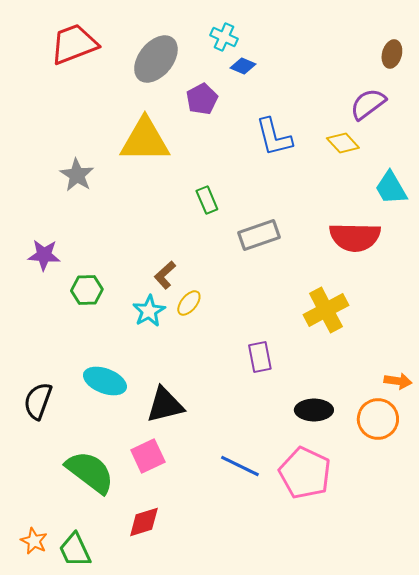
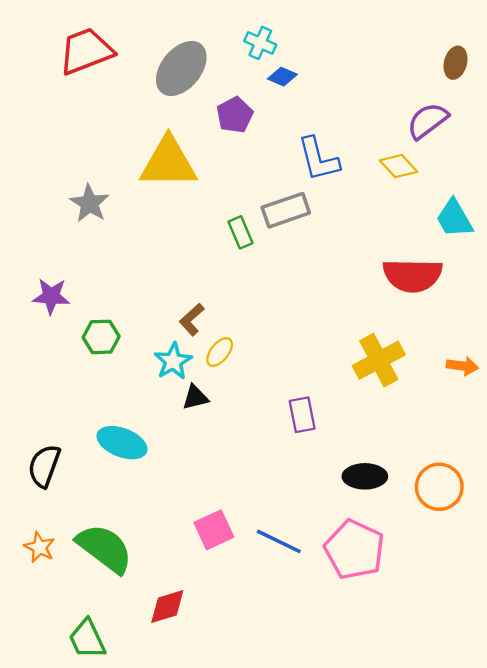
gray rectangle: (259, 235) -> (286, 210), moved
orange arrow: (398, 381) -> (462, 366), moved
black triangle: (165, 405) -> (195, 397), moved, size x0.6
pink square: (148, 456) -> (214, 530), moved
orange star: (34, 541) -> (40, 547), moved

